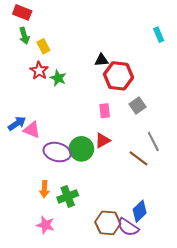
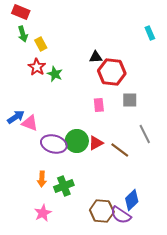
gray square: (137, 105) -> (130, 100), turned 35
red triangle: (103, 140) -> (96, 143), moved
brown line: (139, 158) -> (120, 150), moved
pink star: (45, 225) -> (43, 213), turned 30

